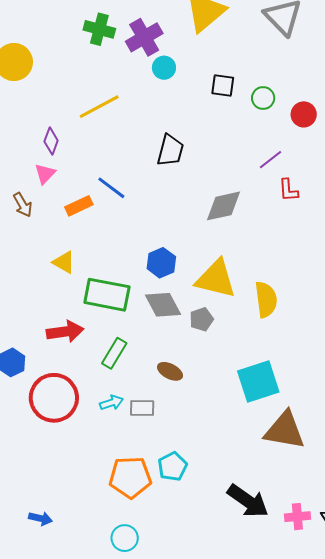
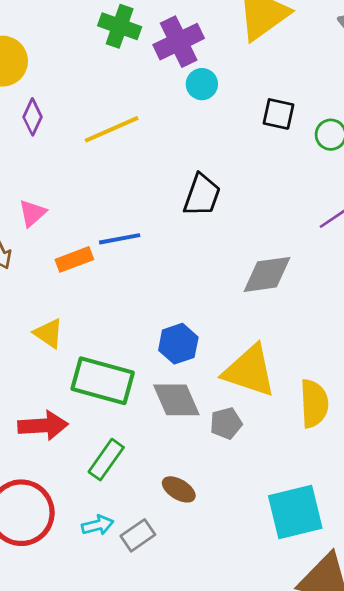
purple diamond: (51, 141) -> (33, 117), moved
blue line: (111, 188) -> (120, 239), turned -52
gray rectangle: (142, 408) -> (138, 535), turned -40

